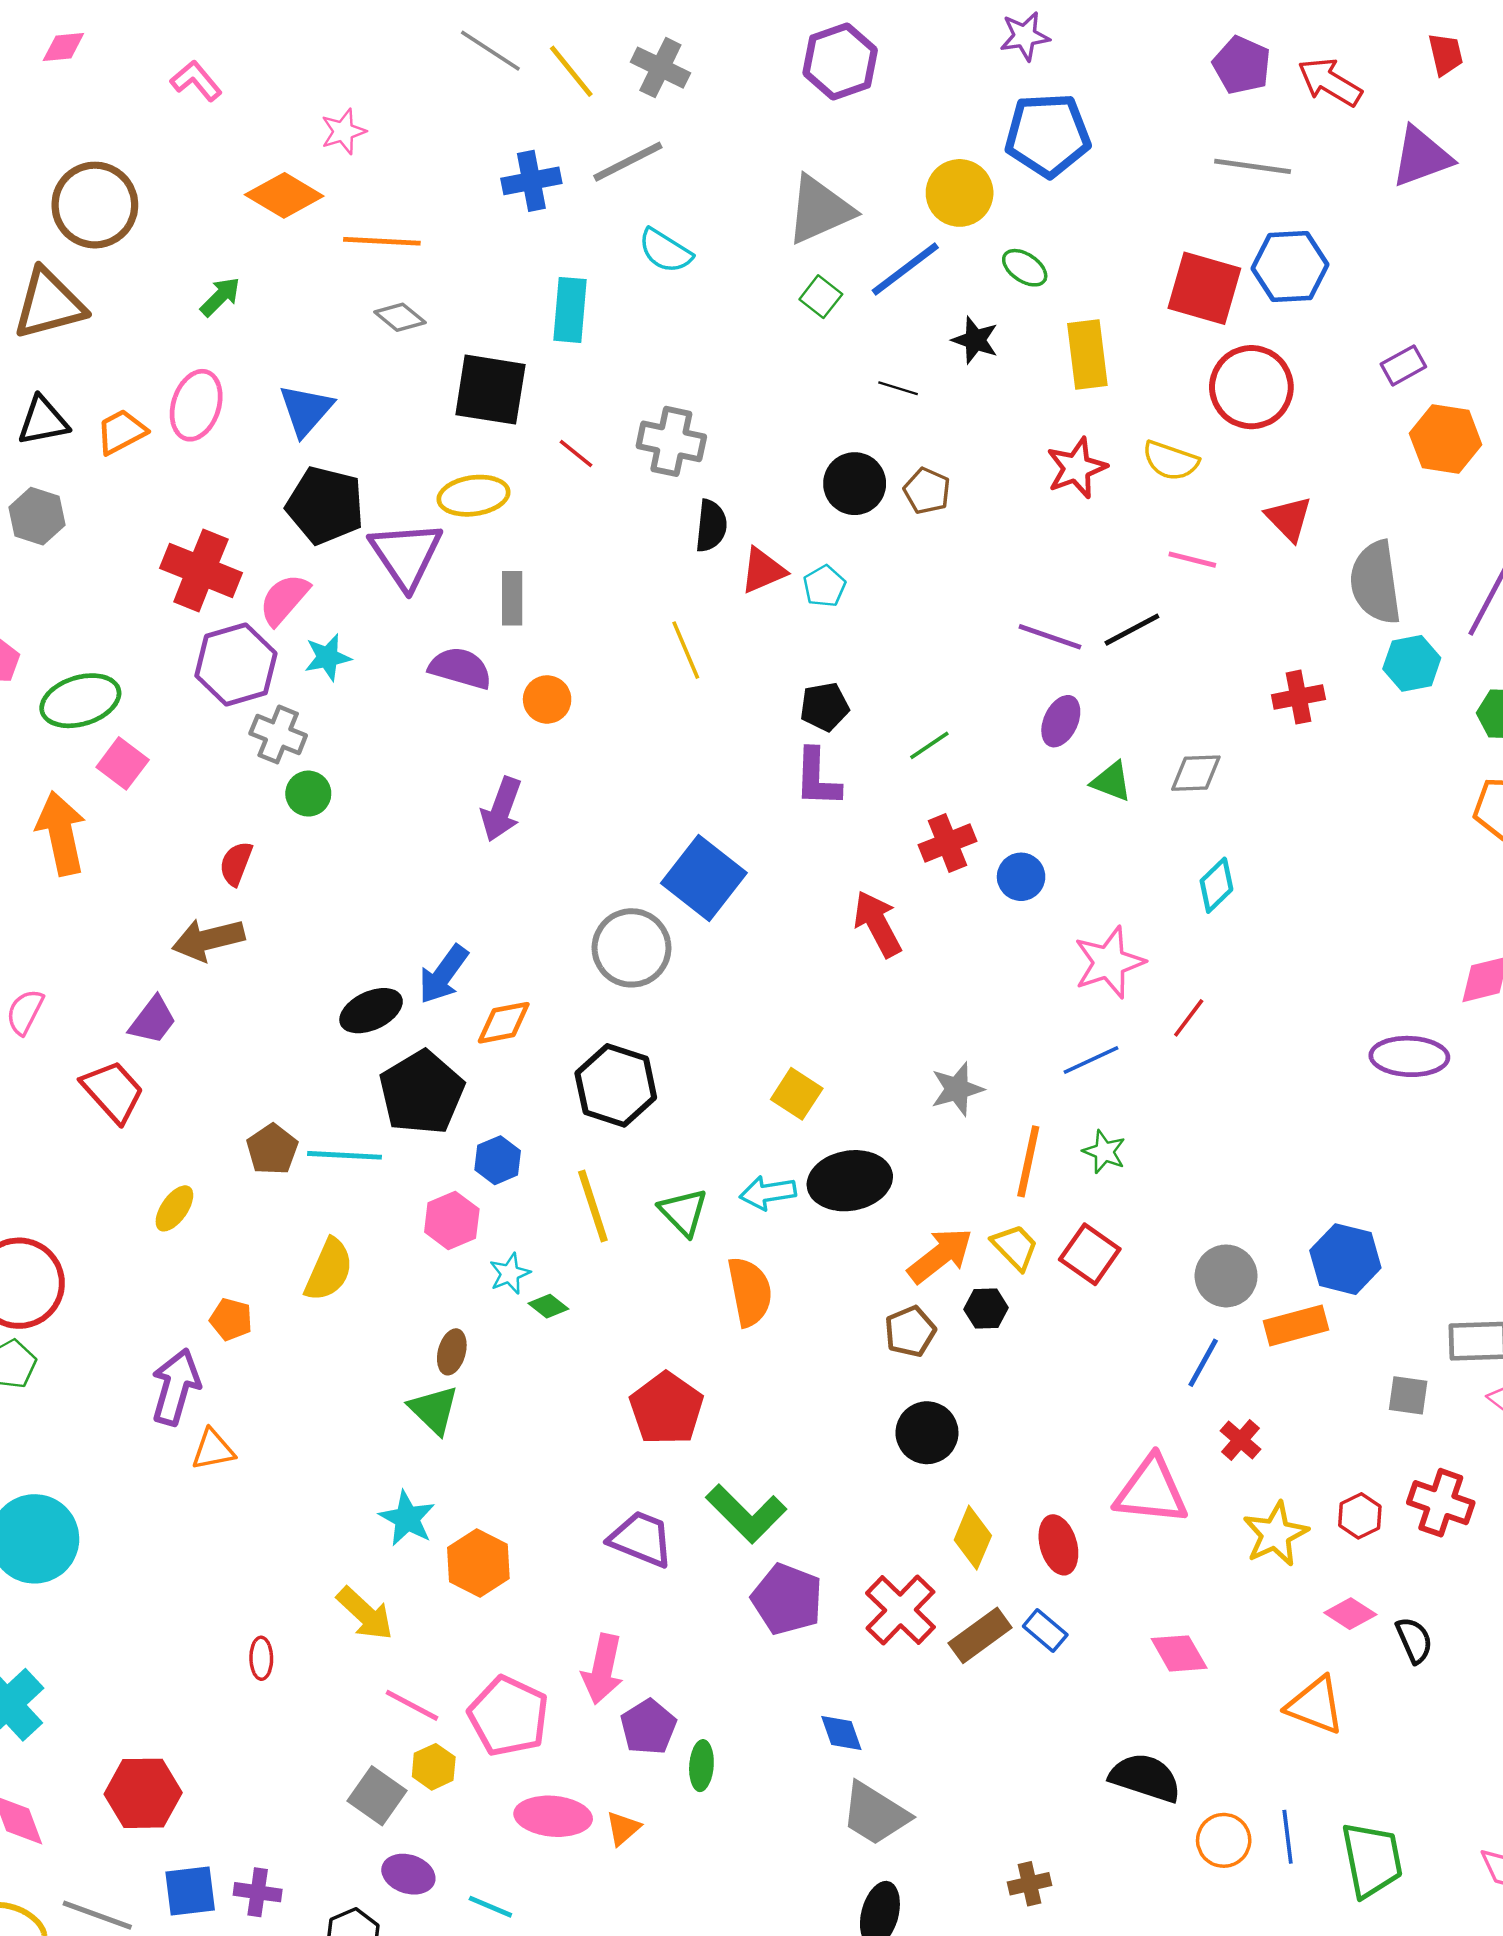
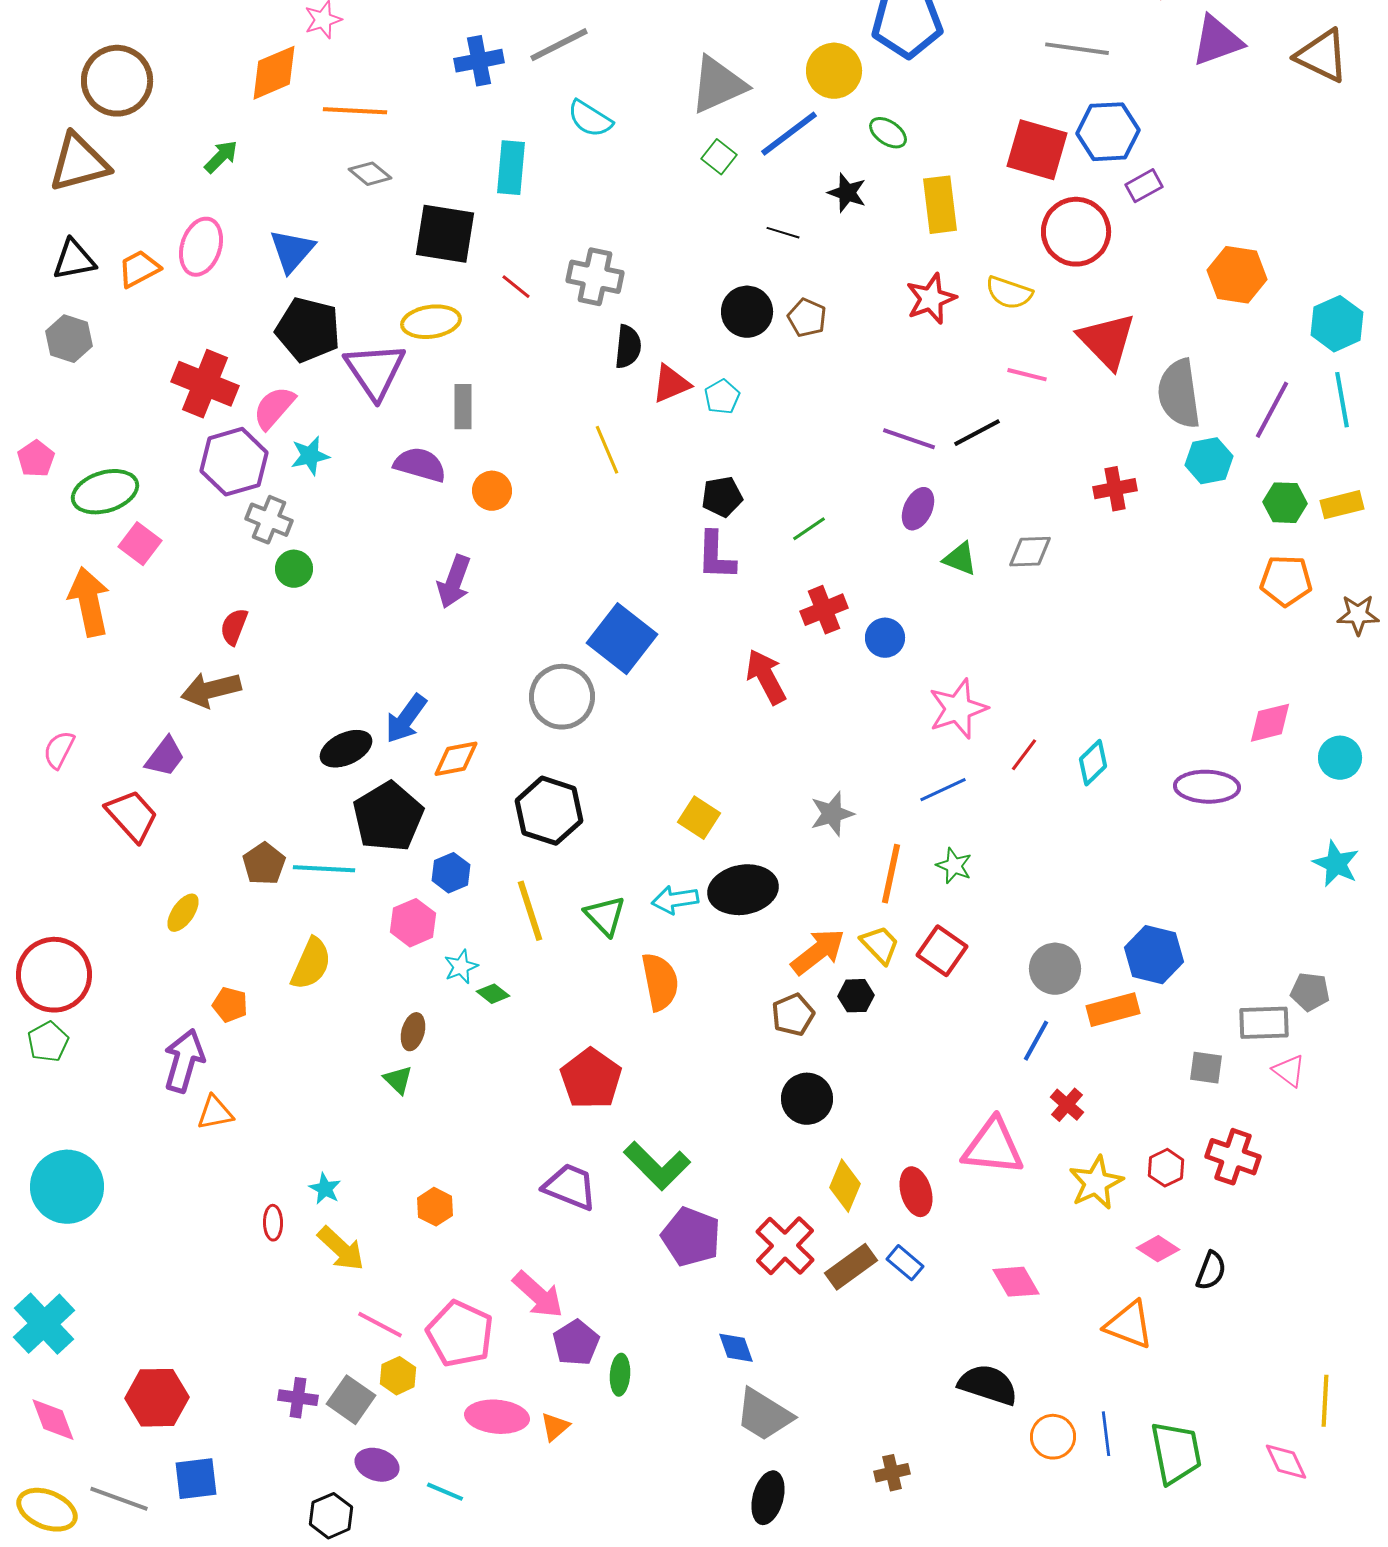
orange diamond: (284, 195) -> (274, 73), turned -54
purple rectangle: (1403, 365) -> (1144, 186), moved
red triangle: (1289, 519) -> (1107, 341), size x1.5
cyan diamond: (1216, 885) -> (1093, 763), moved
green triangle: (434, 1410) -> (398, 1080), size x0.7
cyan star: (407, 1518) -> (325, 1189), moved, size x0.7
orange hexagon: (478, 1563) -> (435, 1207), size x0.7
black semicircle: (1414, 1640) -> (1211, 1271), turned 45
red ellipse: (261, 1658) -> (273, 1223), moved
pink arrow: (603, 1669) -> (538, 1295), turned -60
purple cross: (258, 1892) -> (298, 1398), moved

